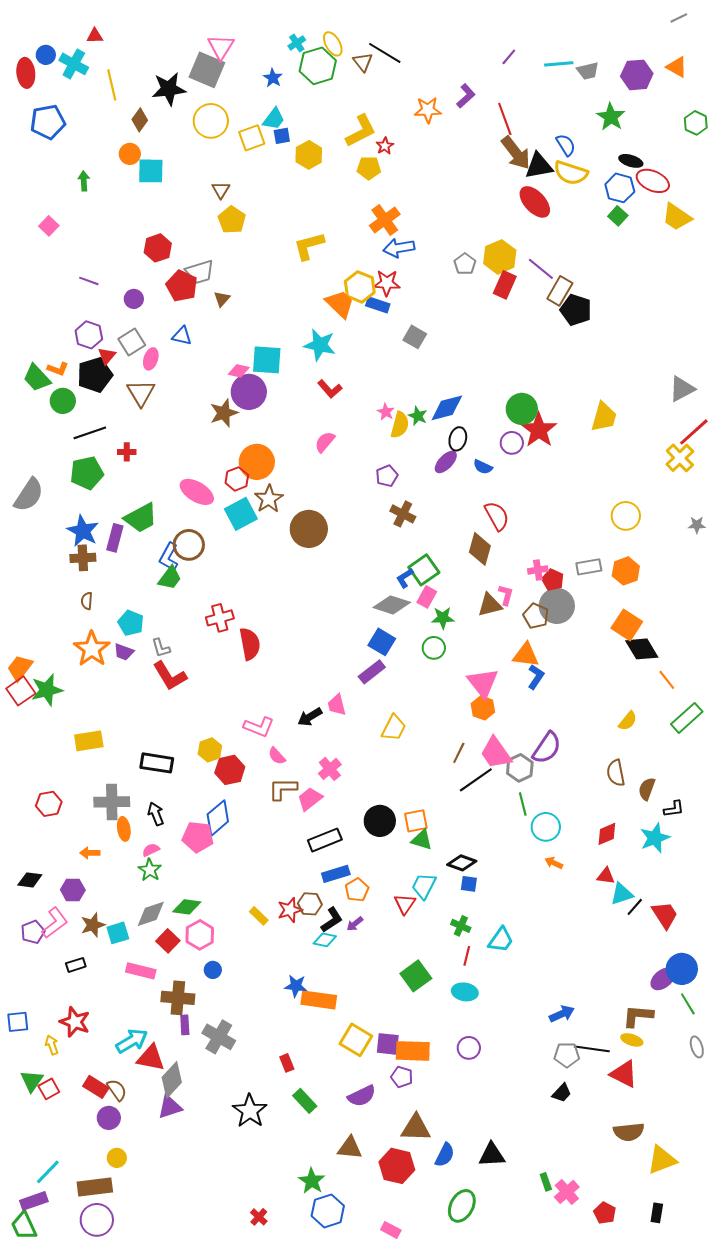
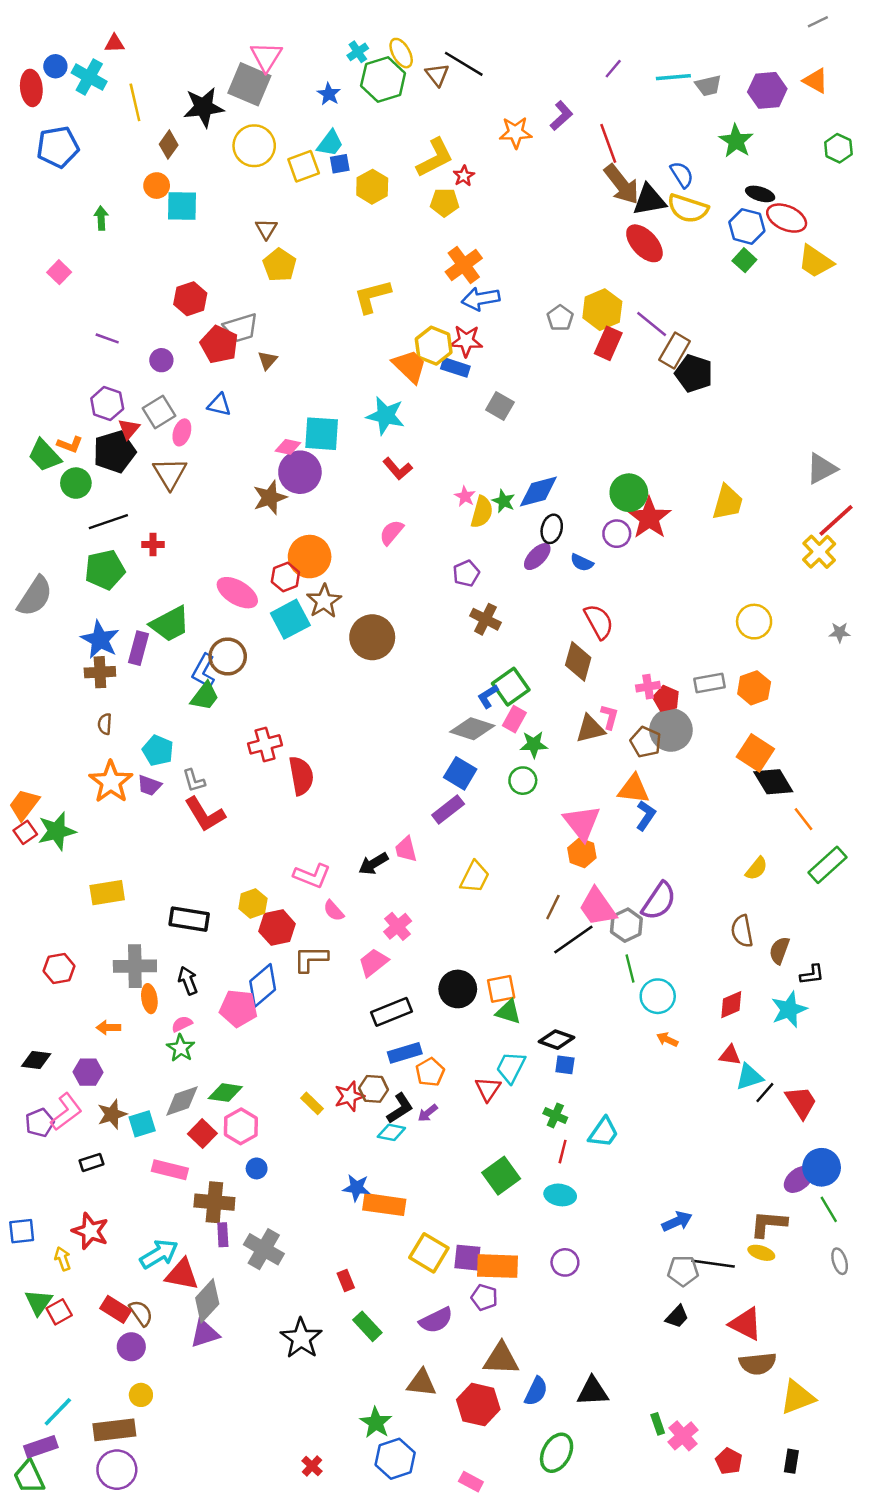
red square: (21, 691) -> (25, 832), size x0.7
brown L-shape: (283, 789) -> (311, 959), moved
red triangle: (624, 1074) -> (746, 1324), moved

